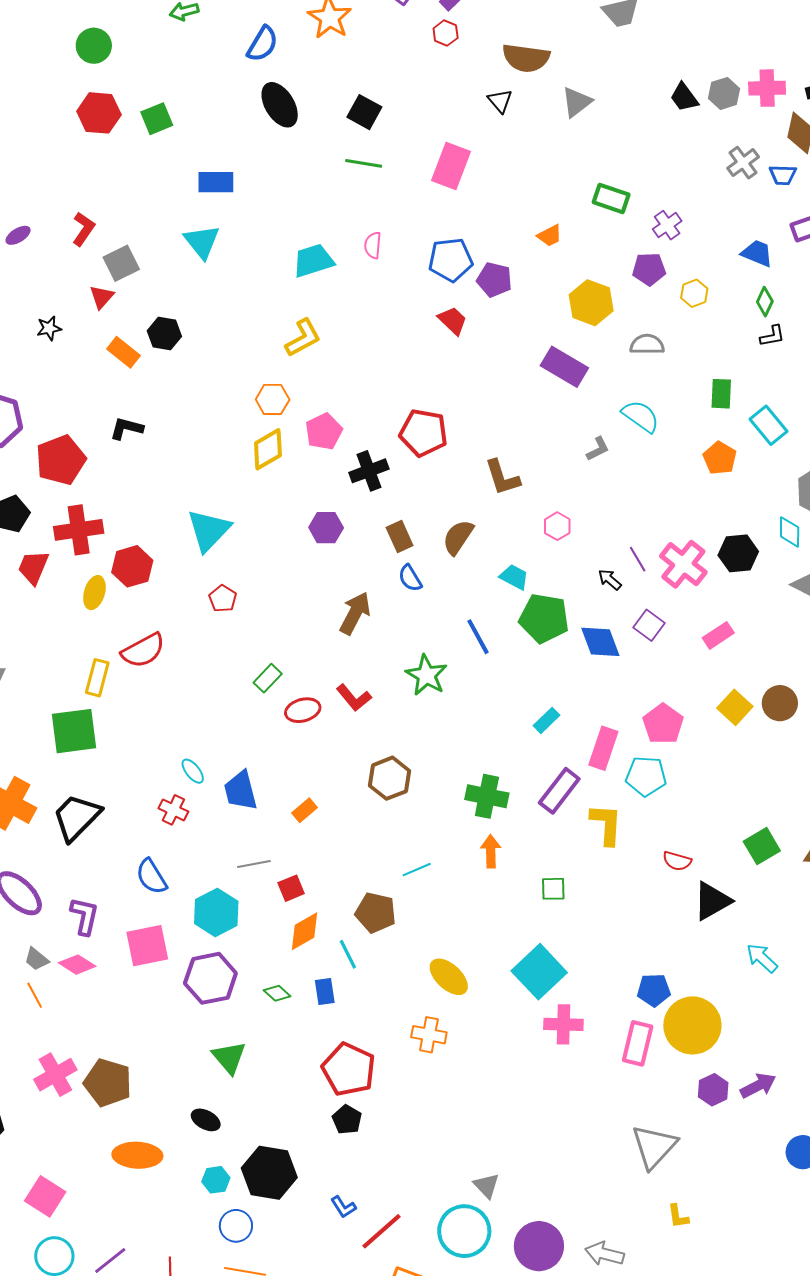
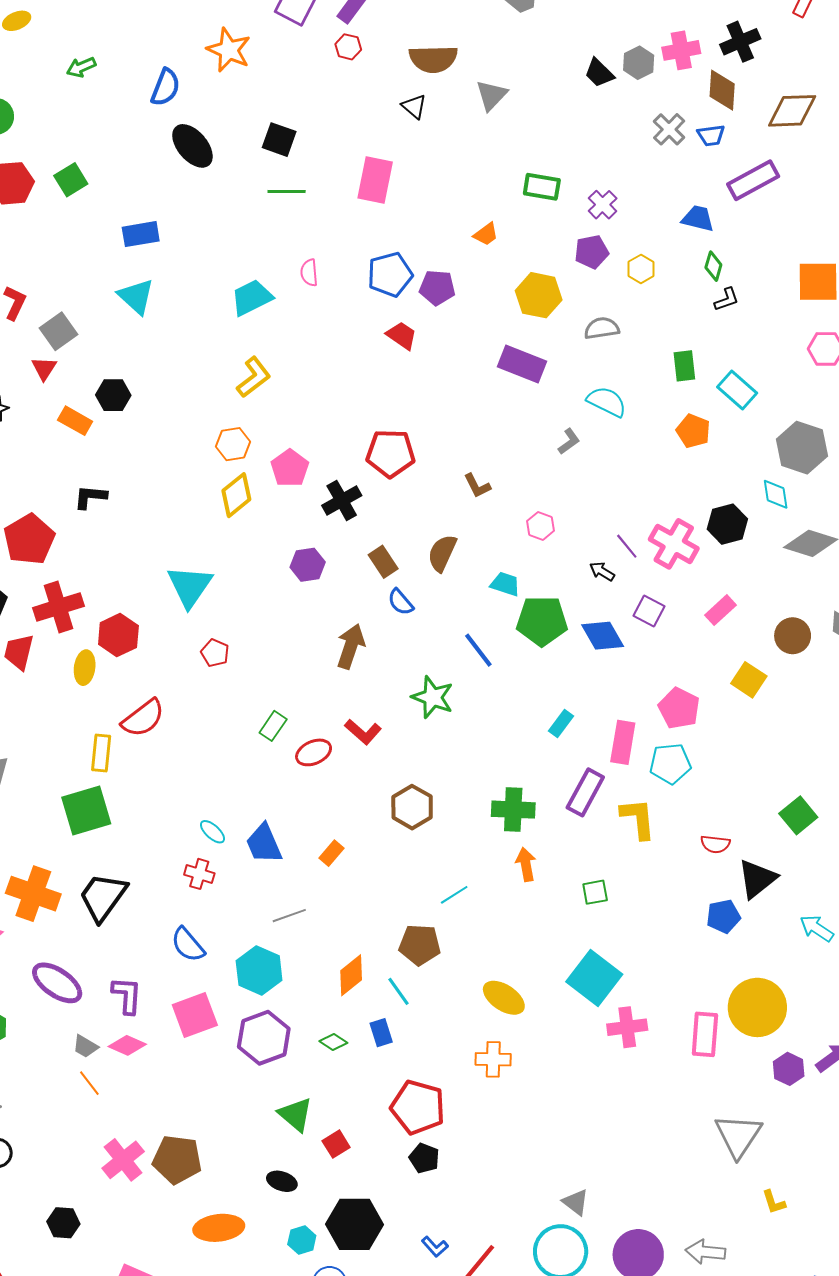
brown L-shape: (502, 477) -> (477, 486), size x0.7
brown circle: (780, 703) -> (793, 636), moved
red square: (291, 888) -> (336, 1144), moved
blue pentagon: (654, 990) -> (723, 916), moved

